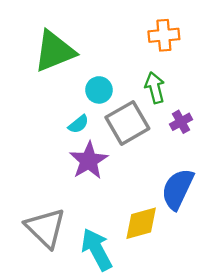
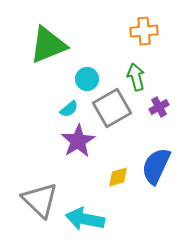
yellow diamond: (141, 223) -> (118, 177), moved, size x0.7
cyan arrow: (97, 249) -> (85, 219), turned -51

